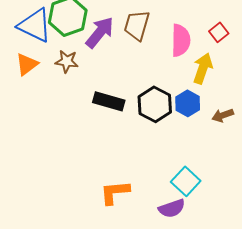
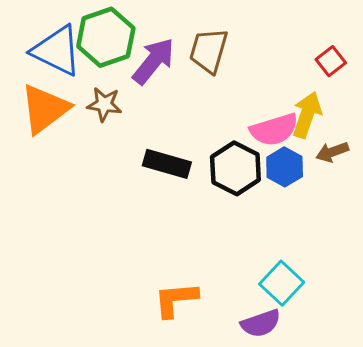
pink semicircle: (181, 40) -> (274, 130), moved, turned 72
orange triangle: (27, 64) -> (45, 109), size x1.5
brown arrow: (223, 115) -> (332, 152), moved

